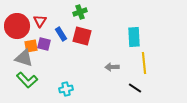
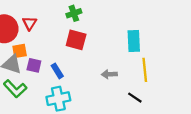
blue rectangle: (61, 34) -> (57, 71), moved
purple square: (44, 44) -> (34, 65), moved
cyan cross: (66, 89) -> (58, 99), size x1.5

